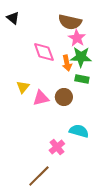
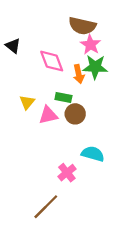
black triangle: (13, 18) -> (13, 46), moved
green rectangle: (82, 79) -> (63, 97), moved

